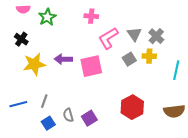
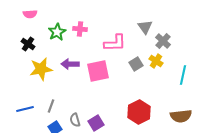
pink cross: (91, 16) -> (80, 29), moved
green star: (47, 17) -> (57, 32), moved
gray triangle: (134, 34) -> (145, 27), moved
pink L-shape: (108, 38) -> (115, 43), turned -150
yellow cross: (149, 56) -> (156, 61), turned 32

